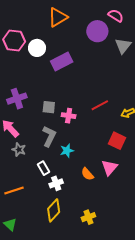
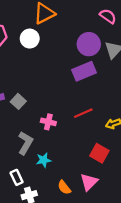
purple circle: (97, 31) -> (89, 44), moved
white circle: (37, 48) -> (30, 39), moved
purple rectangle: (62, 61) -> (84, 71), moved
gray square: (49, 107) -> (18, 101), moved, turned 32

